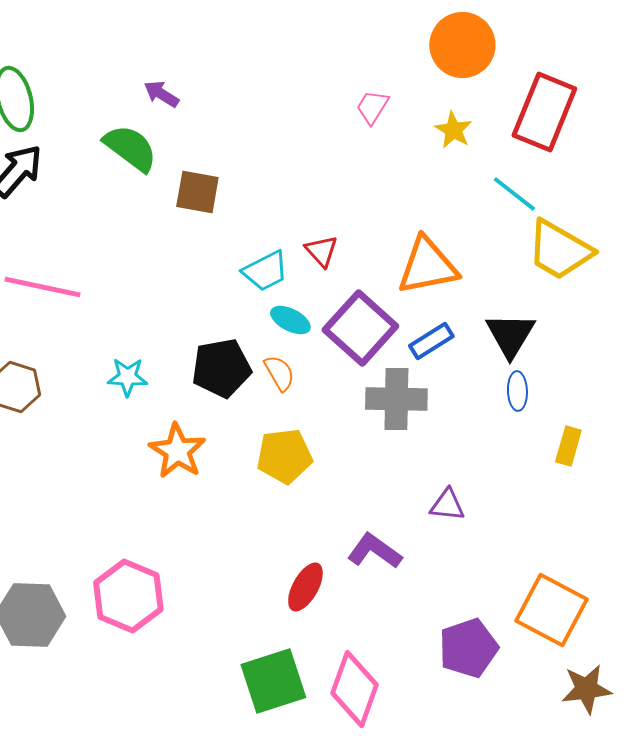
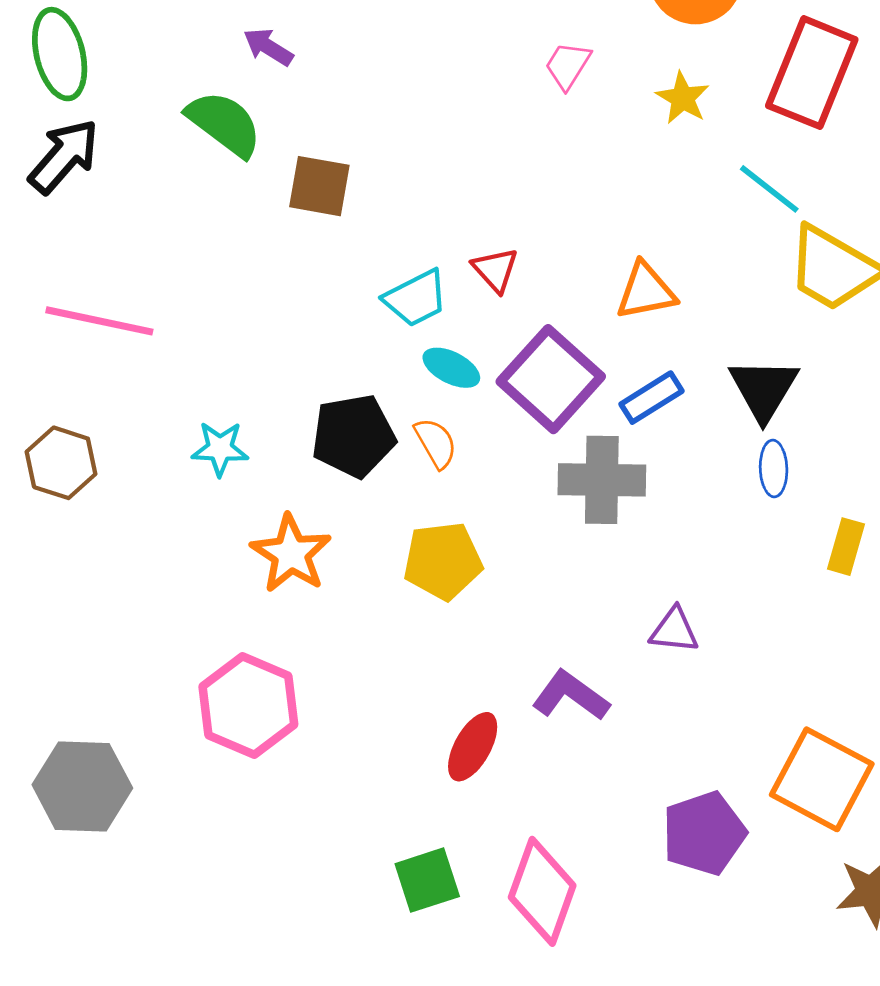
orange triangle: (427, 266) -> (646, 291), size x0.7
pink hexagon: (128, 596) -> (248, 706), moved
green square: (273, 681) -> (427, 880), size x0.7

